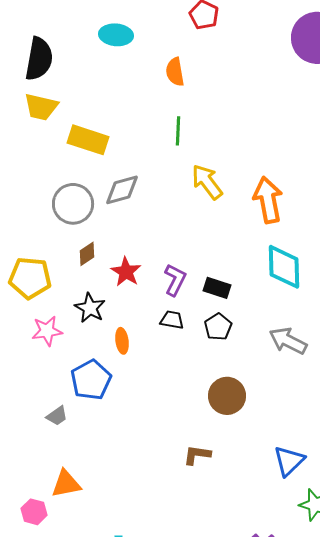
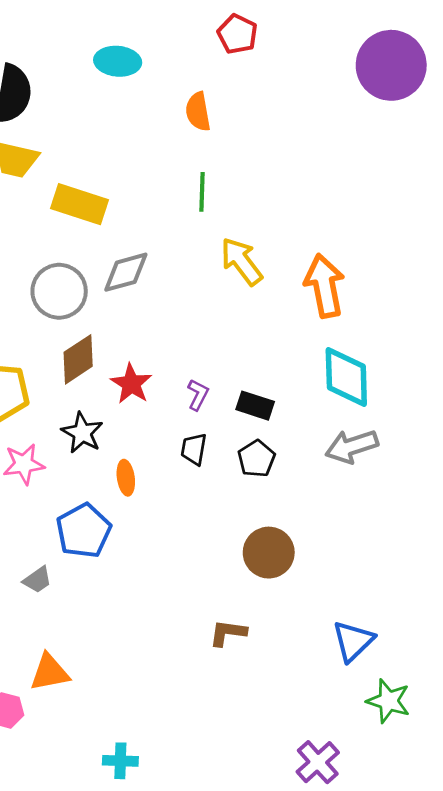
brown diamond: (87, 254) -> (78, 359), size x1.5
purple L-shape: (175, 280) -> (198, 395), size x0.7
black trapezoid: (172, 320) -> (194, 449), turned -90
gray arrow: (288, 341) -> (352, 446), moved, turned -45

